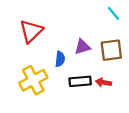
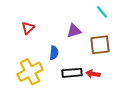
red triangle: (31, 31) -> (28, 28), size x0.6
purple triangle: (82, 47) -> (74, 31), moved

